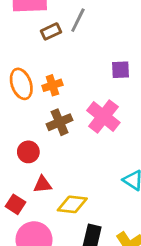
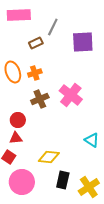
brown rectangle: (51, 31) -> (36, 43), moved
purple square: (120, 70) -> (83, 42), moved, size x1.6
red triangle: (43, 185) -> (16, 138), moved

